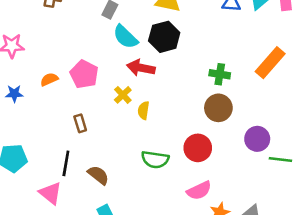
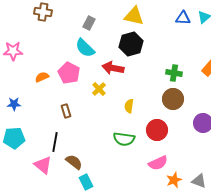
cyan semicircle: (125, 37) -> (85, 48), moved
blue star: (14, 94) -> (14, 104), moved
yellow semicircle: (143, 110) -> (129, 106), moved
brown semicircle: (98, 175) -> (74, 162), moved

